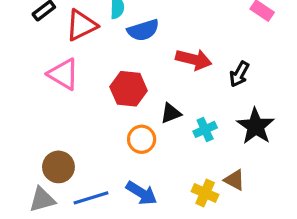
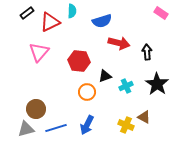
blue semicircle: (143, 30) -> (102, 21), moved
pink triangle: (63, 74) -> (39, 52), turned 40
black arrow: (239, 74) -> (147, 52), turned 147
blue arrow: (142, 193) -> (87, 125), turned 84

